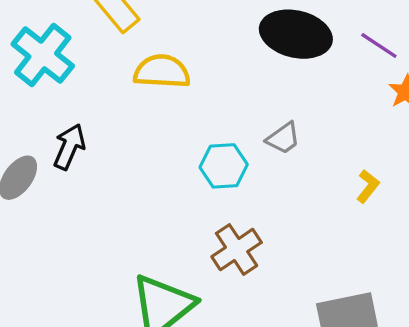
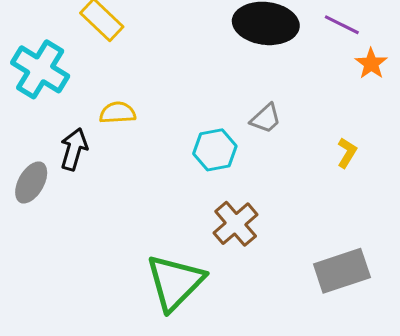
yellow semicircle: (162, 71) -> (118, 113), moved, size x0.7

